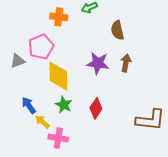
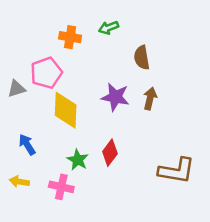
green star: (64, 105) -> (78, 160), moved
yellow arrow: (42, 122) -> (19, 182), moved, turned -35

